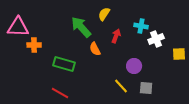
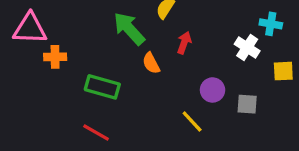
cyan cross: (141, 26) -> (271, 24), moved
white cross: (156, 39) -> (247, 47), turned -35
gray square: (146, 88) -> (247, 104), moved

